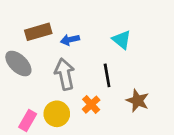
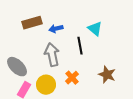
gray ellipse: (18, 64) -> (17, 67), moved
black line: (107, 75) -> (80, 46), moved

